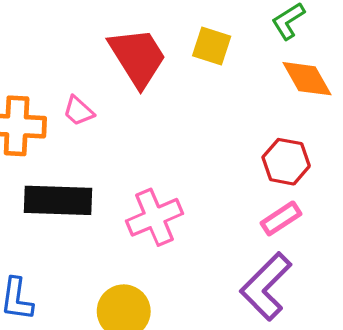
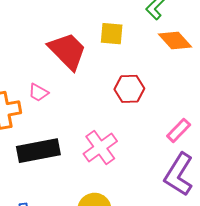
red hexagon: (286, 162) -> (129, 89), moved

